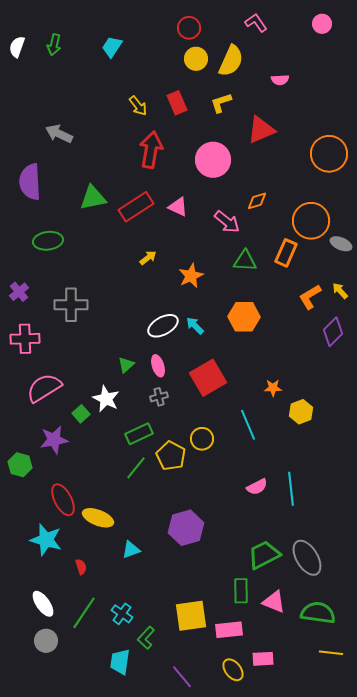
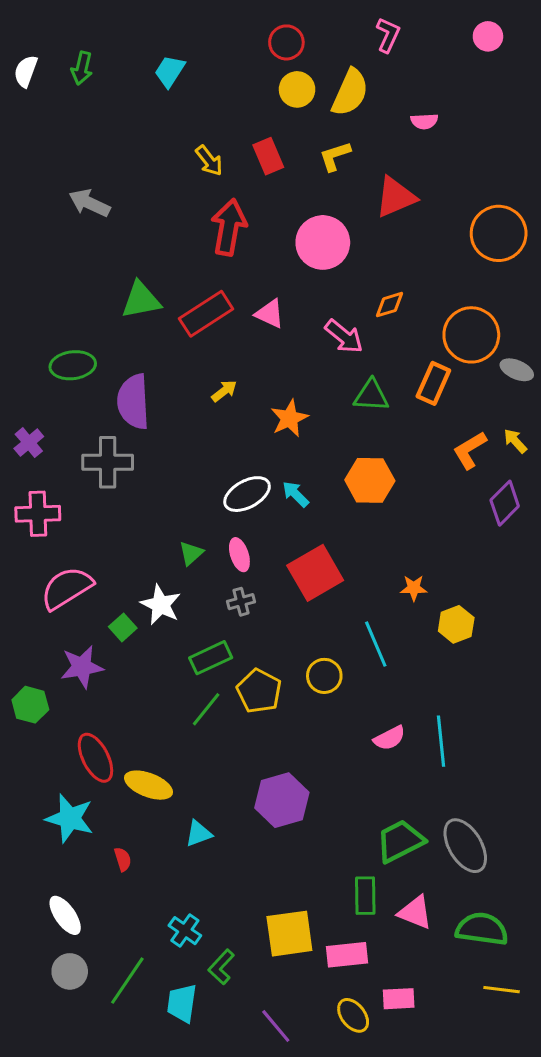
pink L-shape: (256, 23) -> (388, 35), turned 60
purple semicircle: (30, 182) -> (133, 402), moved
yellow circle: (202, 439) -> (324, 676), moved
green line: (84, 613) -> (127, 981), moved

